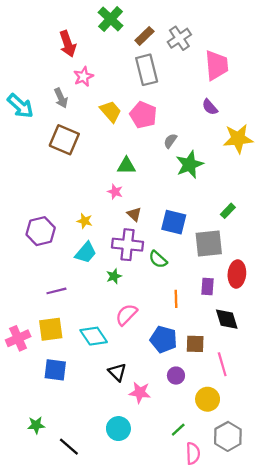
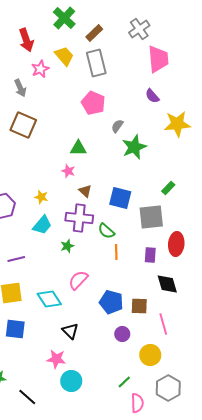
gray cross: (179, 38) -> (139, 29), moved
yellow trapezoid: (111, 112) -> (64, 56), moved
orange line: (176, 299) -> (116, 252), moved
pink star: (140, 392) -> (56, 359), moved

